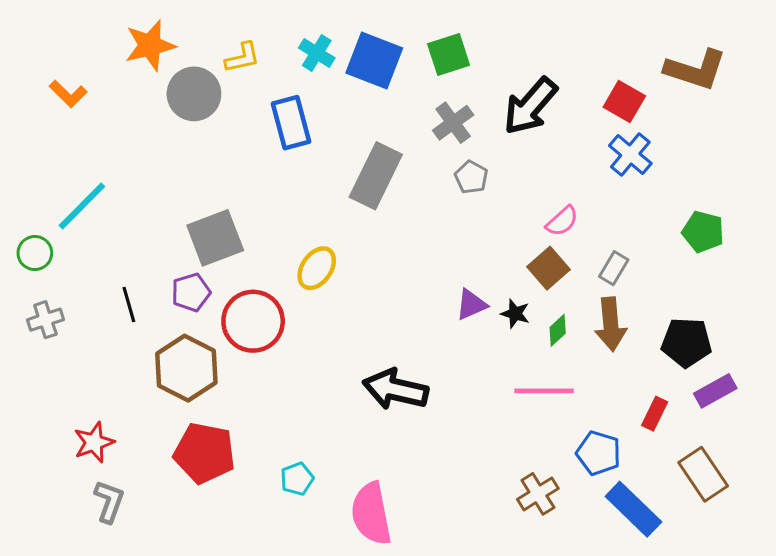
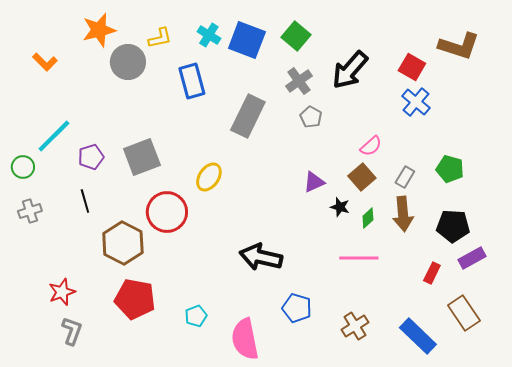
green square: (449, 54) -> (296, 36), turned -32
green pentagon: (703, 232) -> (450, 169), moved
purple pentagon: (191, 292) -> (91, 157), moved
purple triangle: (471, 305) -> (314, 182), moved
blue pentagon: (599, 453) -> (297, 308), moved

